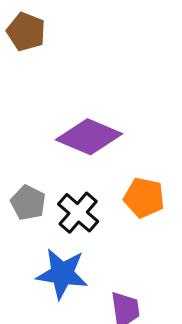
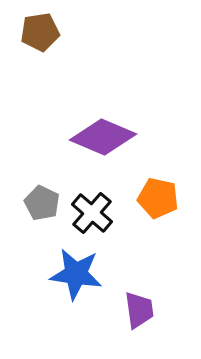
brown pentagon: (26, 32) -> (40, 32), turned -30

